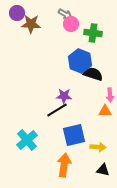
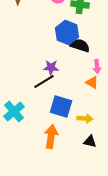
orange triangle: (105, 111) -> (92, 82), turned 32
blue square: (74, 135) -> (61, 106), turned 30

